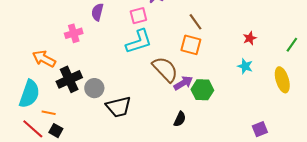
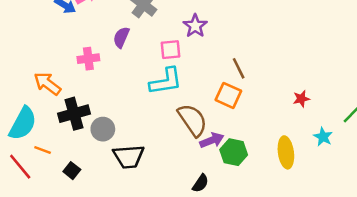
cyan star: (245, 66) -> (323, 137), moved
yellow ellipse: (282, 80) -> (286, 152), moved
black square: (56, 131) -> (72, 171), moved

